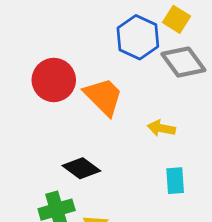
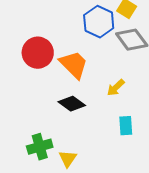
yellow arrow: (161, 128) -> (116, 88), turned -54
black diamond: (81, 168) -> (72, 104), moved

